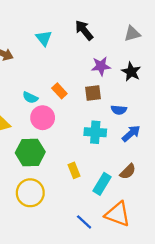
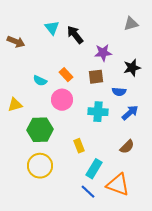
black arrow: (84, 30) -> (75, 35), moved
black star: (131, 72) -> (132, 68), moved, turned 30
pink circle: (43, 118) -> (62, 100), moved
cyan rectangle: (102, 184) -> (94, 169), moved

